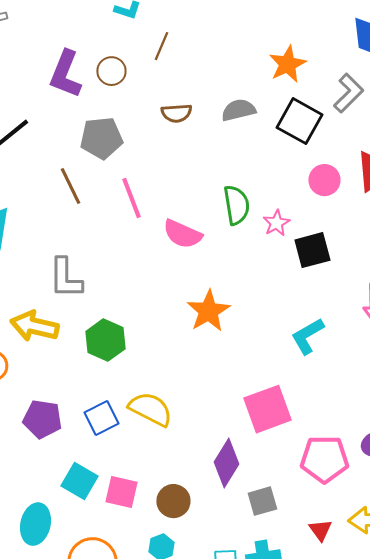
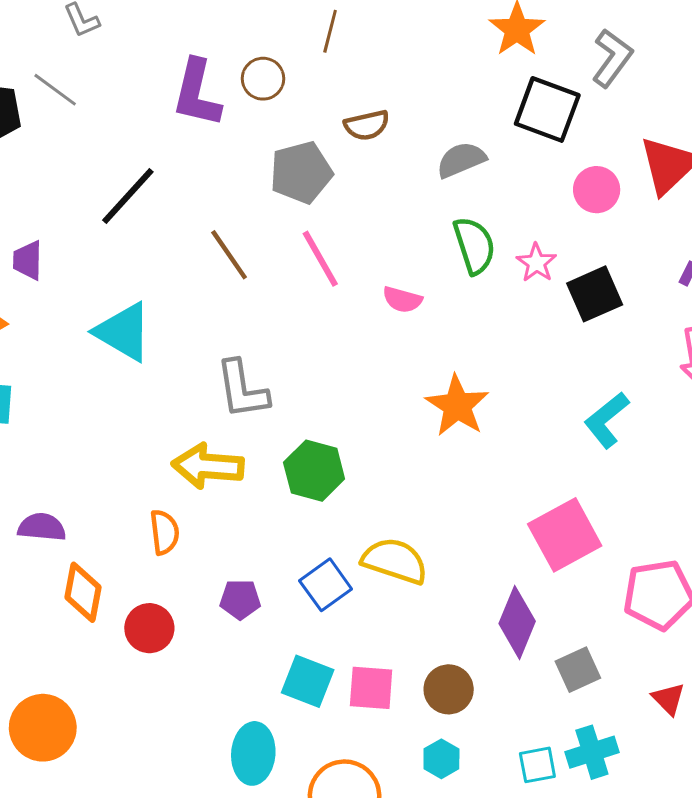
gray semicircle: (238, 110) -> (461, 160), moved
gray pentagon: (101, 138) -> (301, 172), moved
pink semicircle: (182, 234) -> (402, 300), size x0.7
purple pentagon: (42, 419) -> (240, 599), size x0.7

